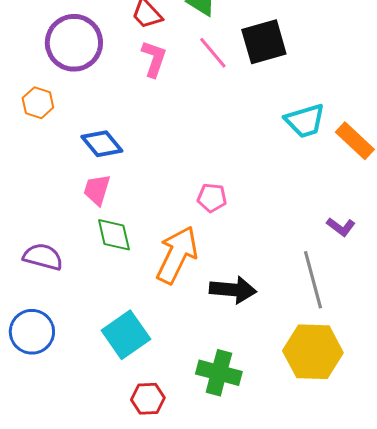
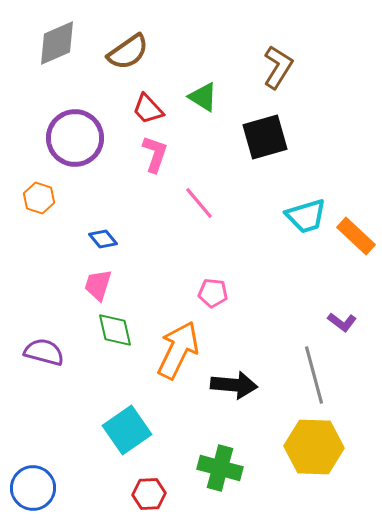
pink line: (213, 53) -> (199, 203), moved
blue diamond: (102, 144) -> (103, 239), size x0.7
blue circle: (32, 332) -> (33, 488), moved

